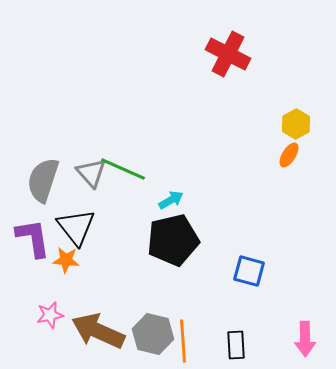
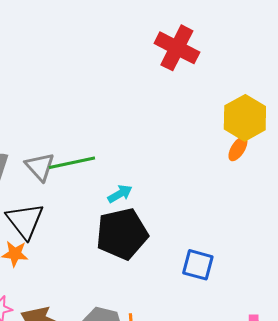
yellow hexagon: (296, 124) -> (245, 118), size x1.5
green line: (123, 169) -> (72, 163), turned -36

